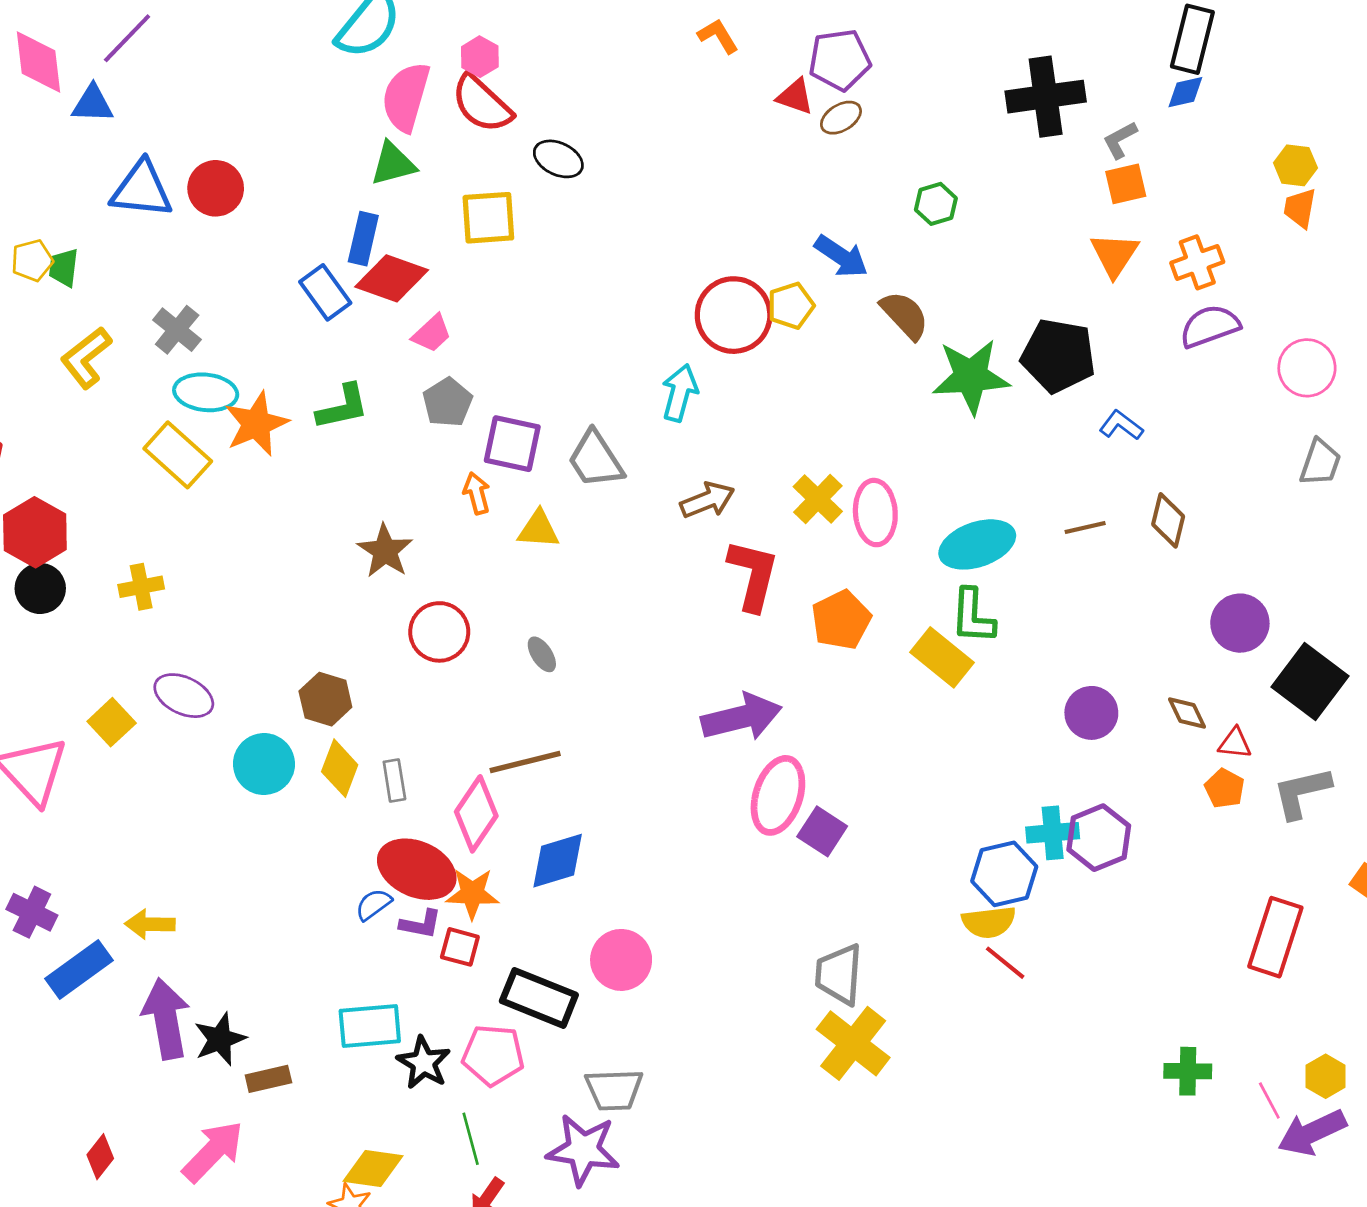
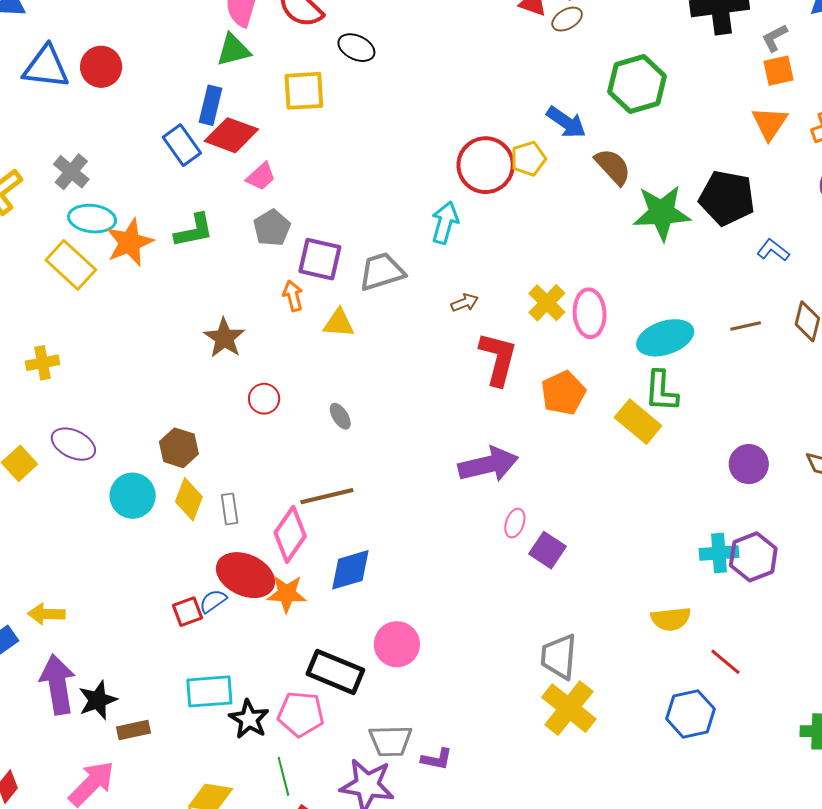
green hexagon: (936, 204) -> (637, 84), size x1.8
gray trapezoid: (596, 459) -> (382, 271), turned 105
brown arrow: (707, 500) -> (465, 303), size x0.7
red circle: (439, 632) -> (264, 399), size x0.7
pink ellipse: (778, 795) -> (515, 523), size x0.5
blue hexagon: (1004, 874) -> (690, 714), moved
purple L-shape: (421, 924) -> (437, 759), moved
red square: (460, 947) -> (188, 612), moved, turned -36
red line: (1005, 963) -> (725, 662), moved

